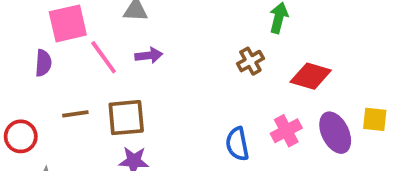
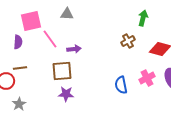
purple arrow: (149, 55) -> (74, 49), moved
brown line: (75, 114) -> (20, 68), moved

